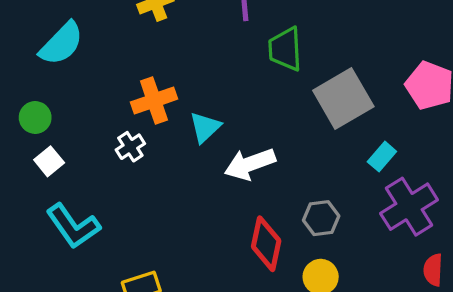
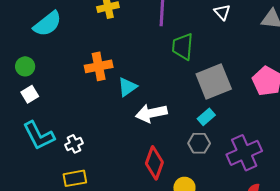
white cross: (130, 147) -> (74, 144), moved
cyan rectangle: (382, 157) -> (206, 117), moved
gray hexagon: (321, 218) -> (199, 143), moved

